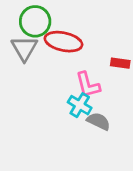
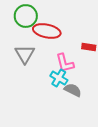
gray triangle: (24, 48) -> (25, 54), moved

